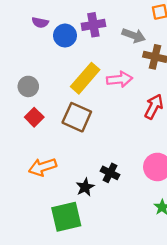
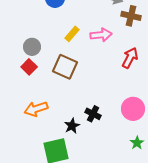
yellow rectangle: (85, 78) -> (72, 34), size x0.6
gray circle: (28, 86) -> (32, 47), moved

